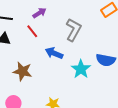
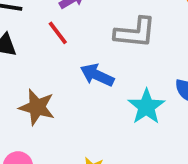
gray L-shape: (74, 30) -> (135, 33), turned 65

